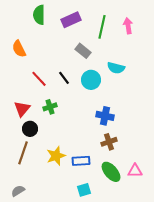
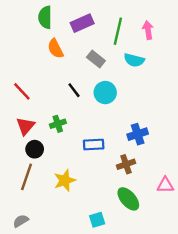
orange semicircle: (19, 49) -> (55, 49), moved
cyan semicircle: (116, 68) -> (134, 60), moved
red line: (39, 79) -> (22, 91), moved
blue cross: (105, 116) -> (138, 134), moved, turned -30
blue rectangle: (81, 161) -> (94, 145), moved
pink triangle: (135, 171) -> (165, 185), moved

